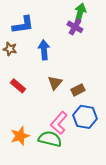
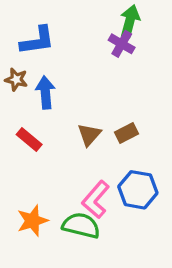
blue arrow: (44, 50) -> (45, 92), moved
brown rectangle: (78, 90) -> (127, 133), moved

